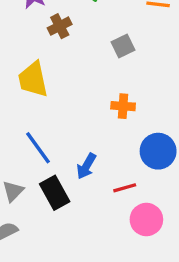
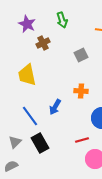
blue arrow: (86, 166) -> (55, 107), moved

